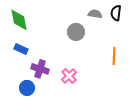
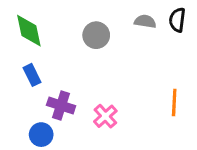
gray circle: (76, 32) -> (96, 35), moved
blue rectangle: (21, 49) -> (32, 75), turned 40
orange line: (114, 56) -> (174, 102), moved

